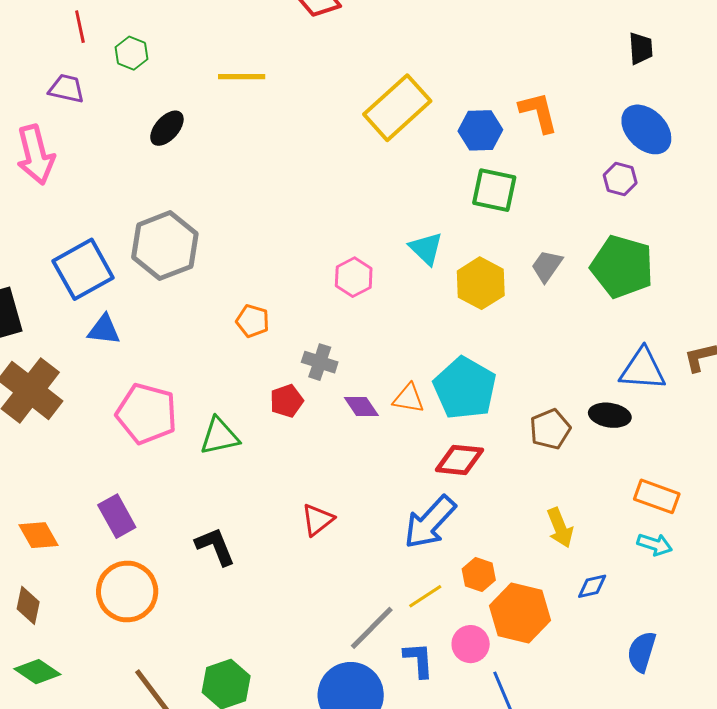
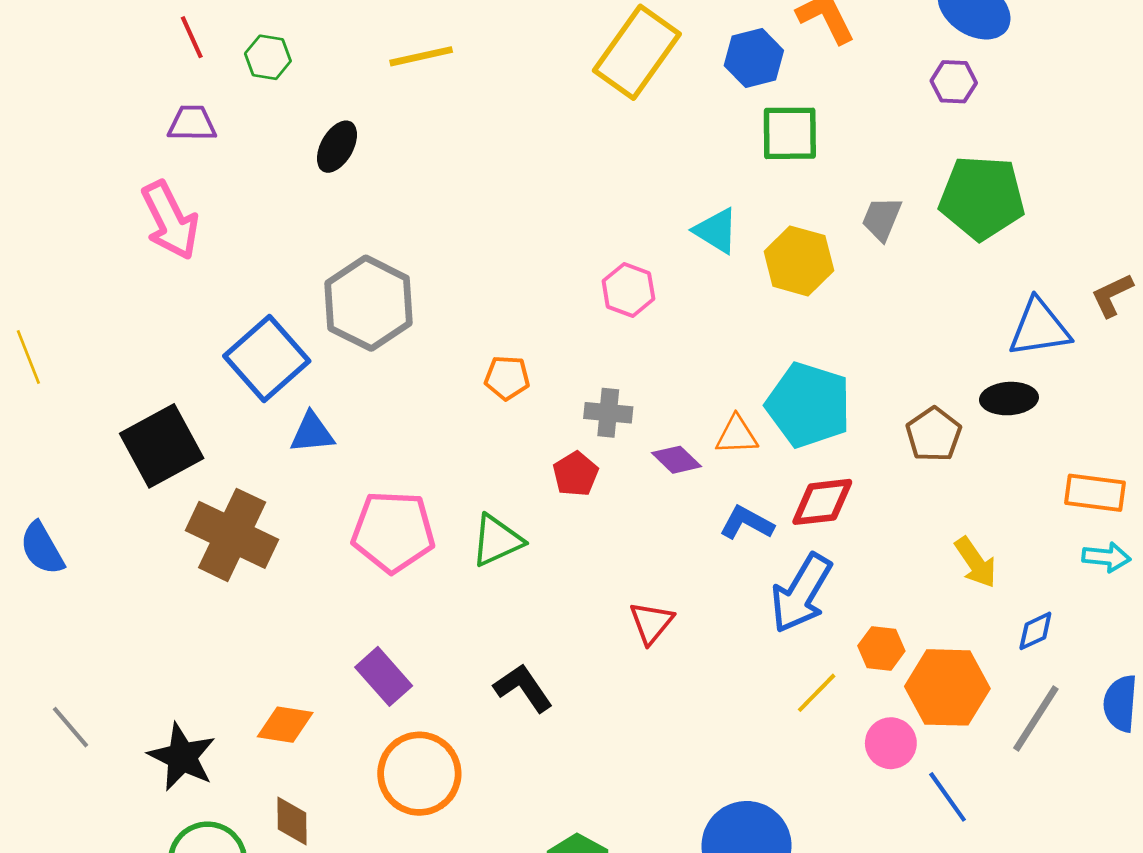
orange diamond: (38, 535) -> (285, 725), turned -39
gray line: (372, 628) -> (1036, 718), moved
blue L-shape: (419, 660) -> (747, 523), moved, turned -45

